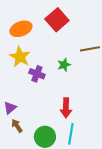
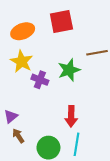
red square: (57, 20) -> (61, 22), turned 30
green star: (64, 65) -> (69, 70), size x1.5

